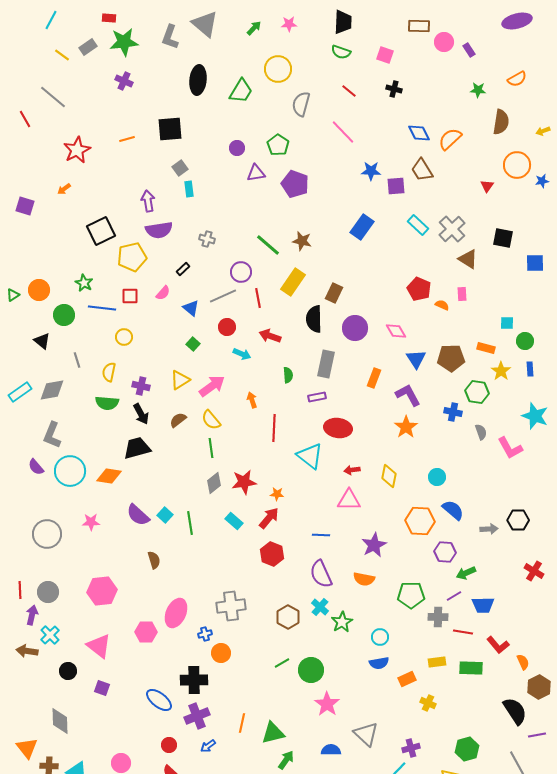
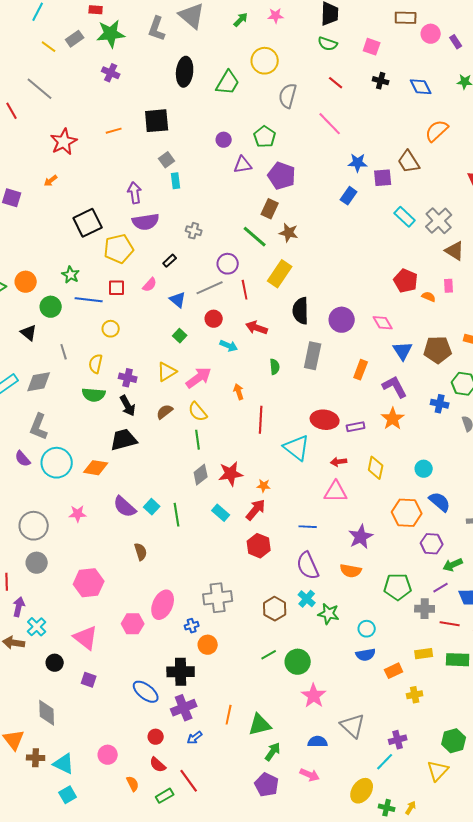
blue diamond: (419, 133) -> (421, 87), moved
blue rectangle: (362, 227) -> (349, 196), moved, size x0.7
brown rectangle: (334, 293) -> (270, 209), moved
purple rectangle: (317, 397) -> (356, 427), moved
gray circle: (48, 592) -> (37, 563), moved
green star: (342, 622) -> (329, 614), turned -30
yellow cross: (428, 703) -> (415, 695), turned -35

